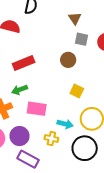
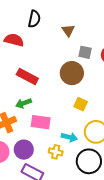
brown triangle: (75, 18) -> (68, 30), moved
brown circle: (68, 60) -> (72, 73), size x1.5
red rectangle: (24, 63) -> (27, 77), turned 50

